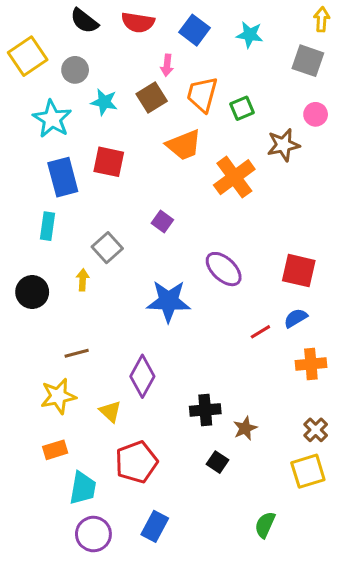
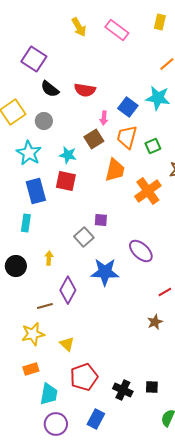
blue square: (195, 30) -> (128, 107), moved
cyan star: (250, 35) -> (158, 98), size x1.4
cyan star: (104, 102) -> (68, 155), moved
orange trapezoid: (184, 145) -> (115, 170), turned -55
purple square: (162, 222) -> (101, 220), turned -32
gray square: (107, 248) -> (84, 237), moved
purple diamond: (142, 376) -> (68, 290), moved
black cross: (205, 410) -> (123, 390), moved, turned 30
brown star: (245, 428) -> (155, 322), moved
black square: (218, 462) -> (152, 387), moved, turned -32

